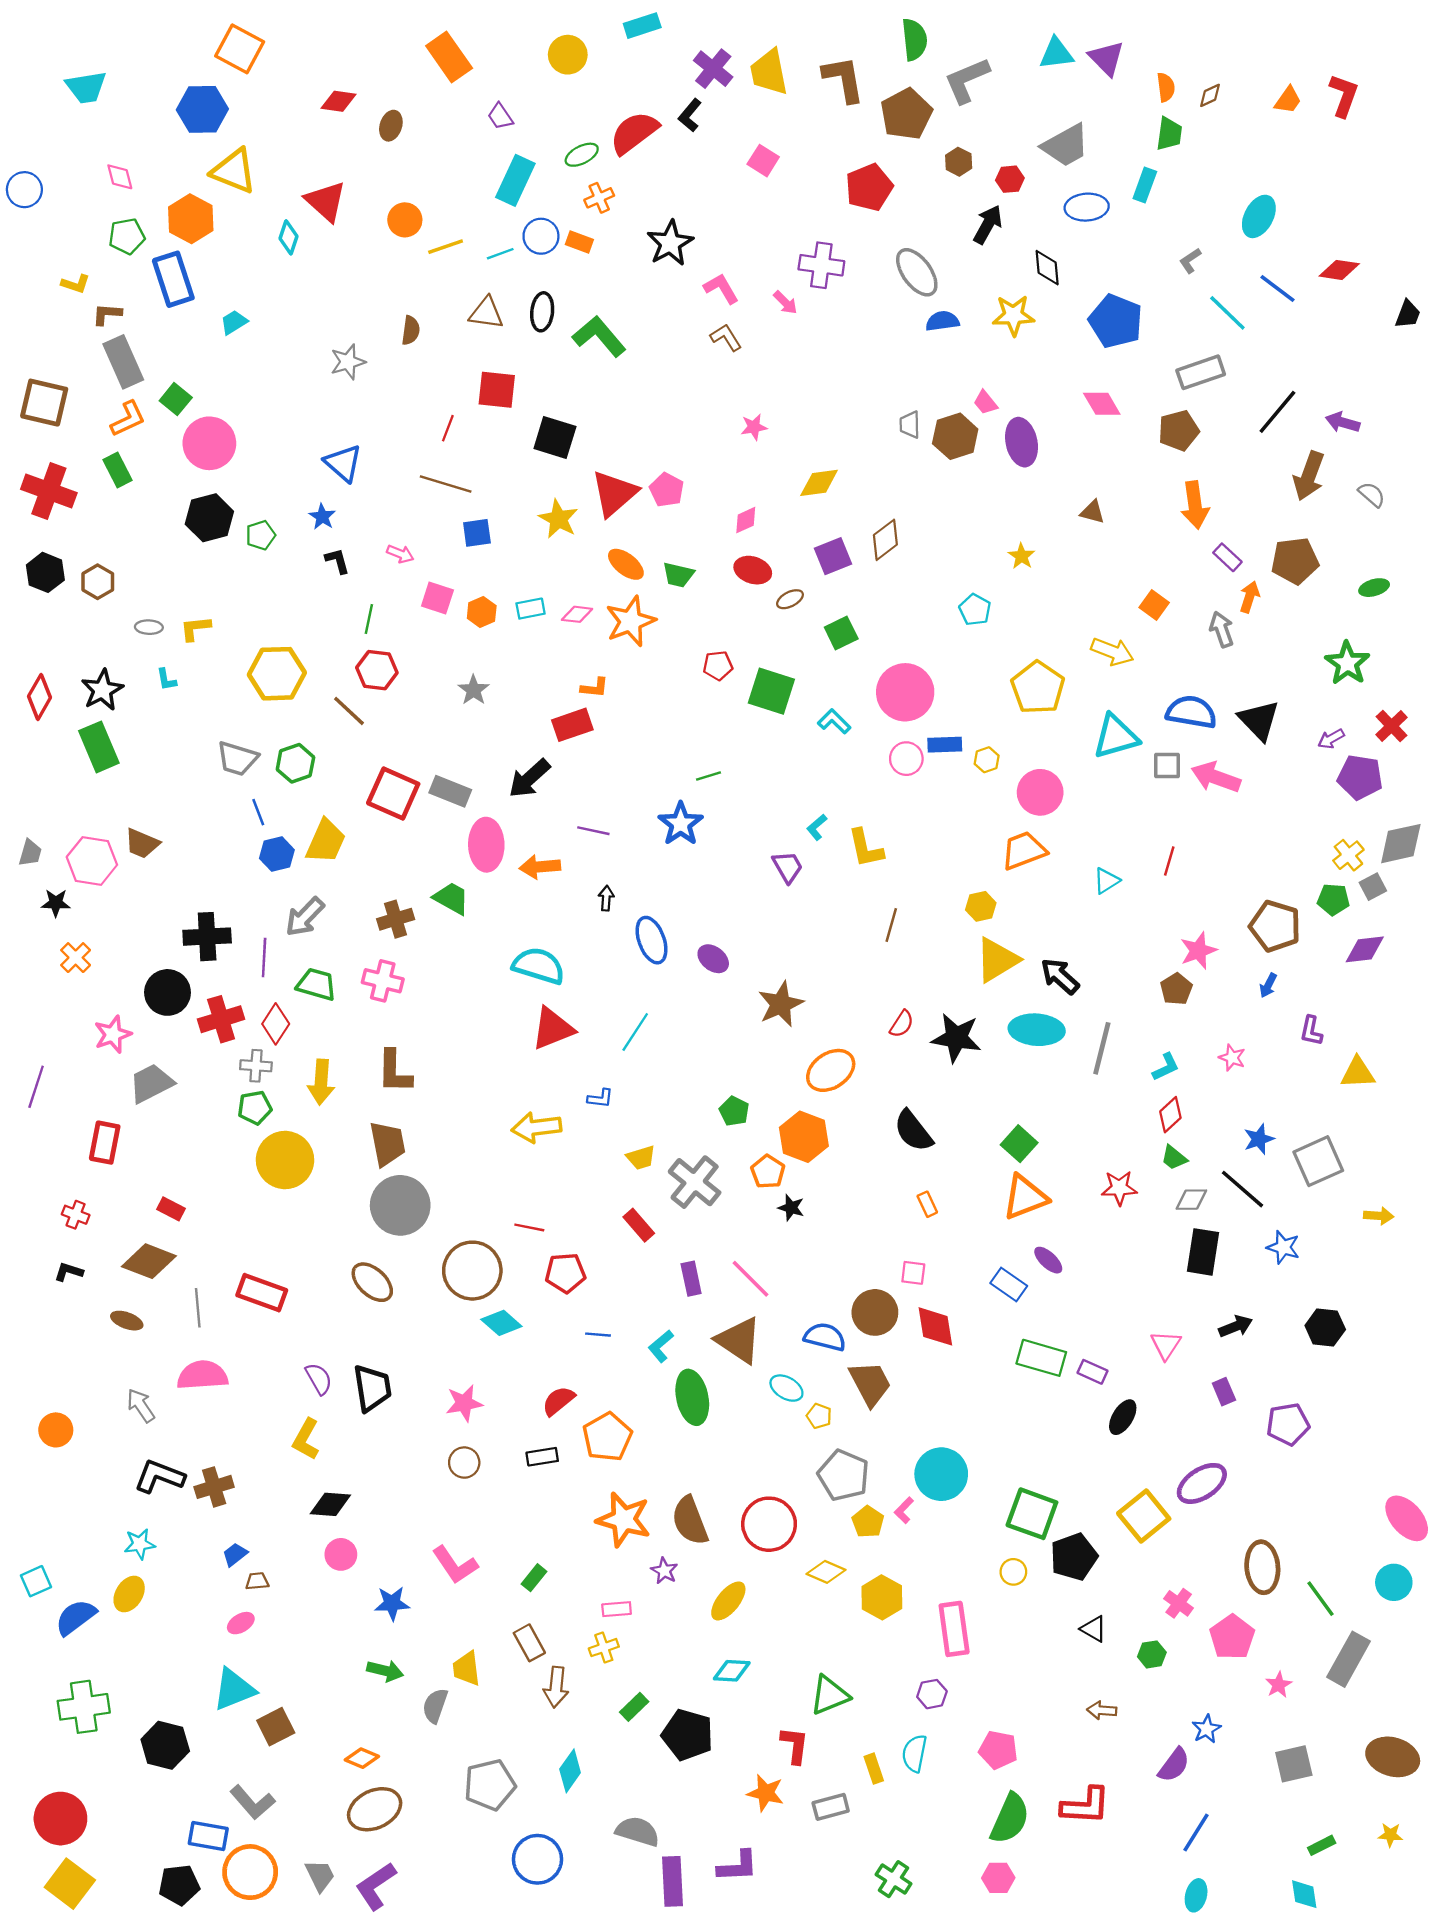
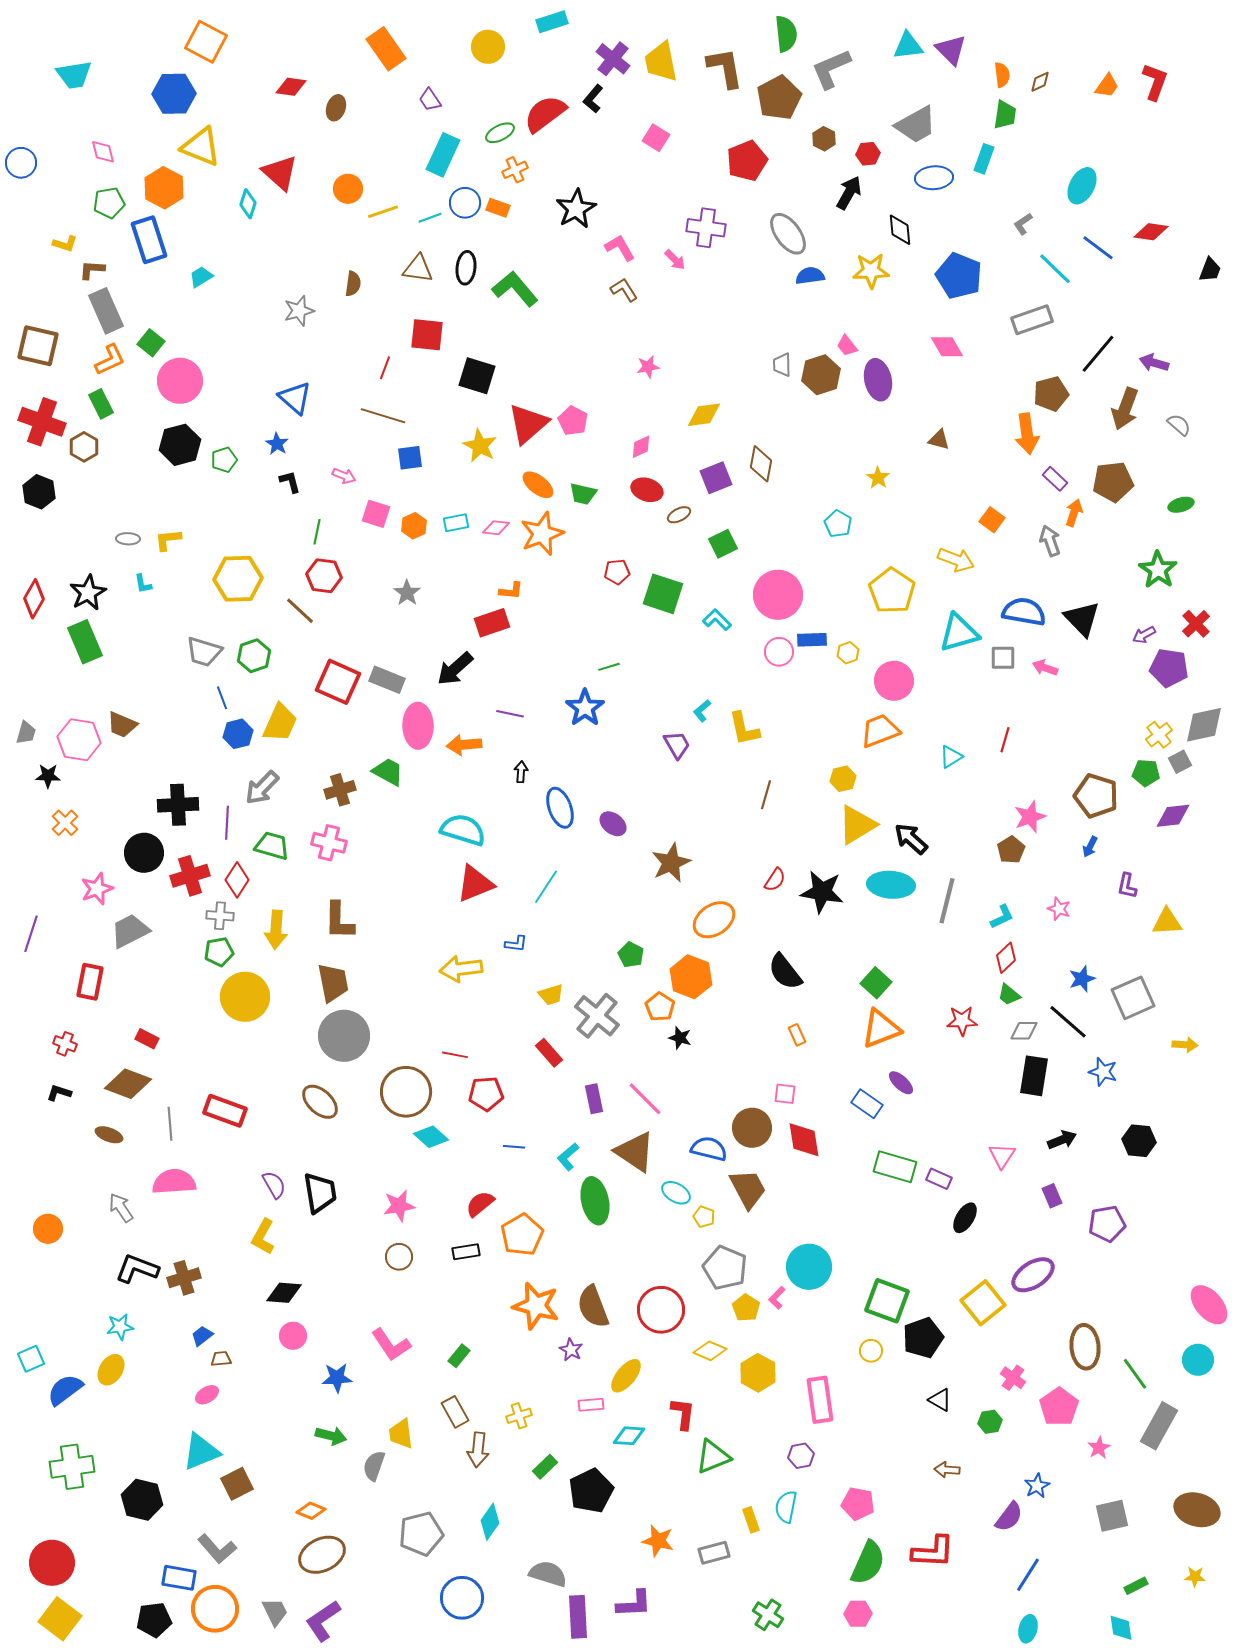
brown pentagon: (1179, 430) -> (1051, 394), moved
brown diamond: (885, 540) -> (761, 464), turned -42
brown hexagon: (98, 582) -> (84, 447), moved
pink arrow: (1216, 777) -> (1045, 668), size x0.6
pink rectangle: (617, 1609) -> (591, 1405), moved
black pentagon: (688, 1735) -> (591, 1491), turned 30
red L-shape: (795, 1745) -> (683, 1414), moved

